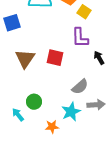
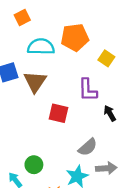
yellow square: (84, 12) -> (106, 58), moved
brown triangle: (25, 59) -> (35, 82), moved

